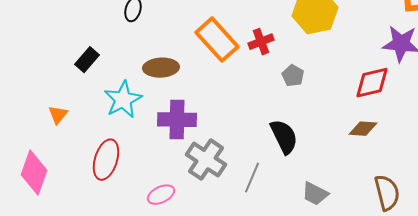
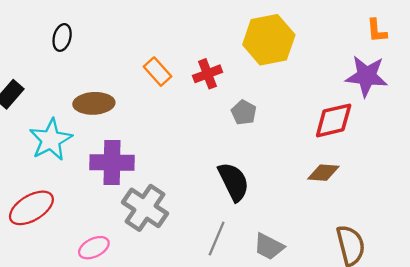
orange rectangle: (217, 40) -> (158, 72), size x0.6
red ellipse: (106, 160) -> (31, 208), turned 42
gray line: (252, 178) -> (217, 239), moved

